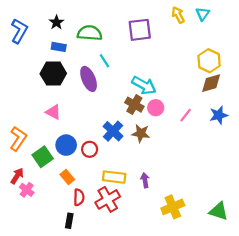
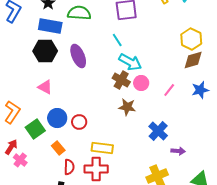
blue rectangle: (59, 47) -> (50, 26), size x1.6
cyan line: (105, 61) -> (117, 40), moved
blue cross: (113, 131) -> (158, 131), moved
purple arrow: (145, 180) -> (178, 151), moved, turned 104
red cross: (108, 199) -> (96, 169), turned 30

